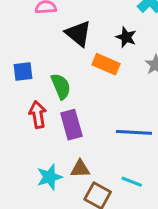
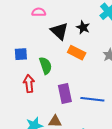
black star: (126, 37) -> (83, 27), moved
purple rectangle: (71, 125) -> (65, 93), moved

